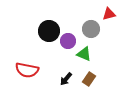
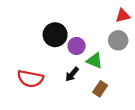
gray circle: (91, 29) -> (118, 40), moved
black arrow: (66, 79) -> (72, 74), moved

